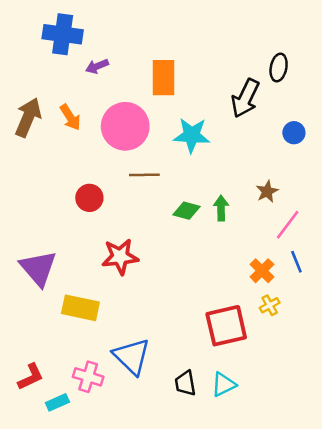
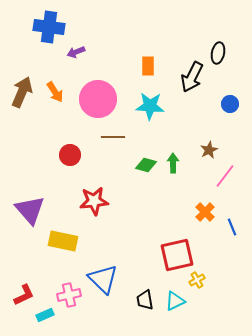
orange rectangle: (164, 78) -> (148, 66), moved, size x0.7
blue line: (296, 262) -> (232, 227), moved
yellow cross: (270, 305) -> (197, 280), moved
pink cross: (88, 377) -> (69, 295), turned -30

